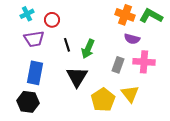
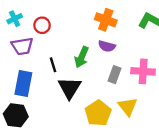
orange cross: (125, 15) -> (106, 20), moved
purple semicircle: (132, 39) -> (107, 46), moved
black line: (67, 45) -> (53, 65), moved

